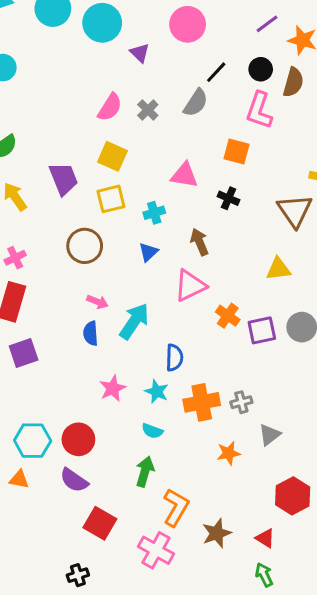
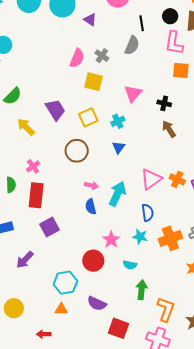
black line: (216, 72) -> (142, 23), turned -42
orange square: (236, 151) -> (181, 70), moved
yellow square: (112, 156) -> (94, 82), moved
pink triangle: (184, 175) -> (133, 94), turned -48
brown arrow: (199, 242) -> (169, 129), moved
pink triangle: (190, 286) -> (151, 179), moved
cyan semicircle: (152, 431) -> (130, 265), moved
red circle: (78, 439) -> (93, 261), moved

